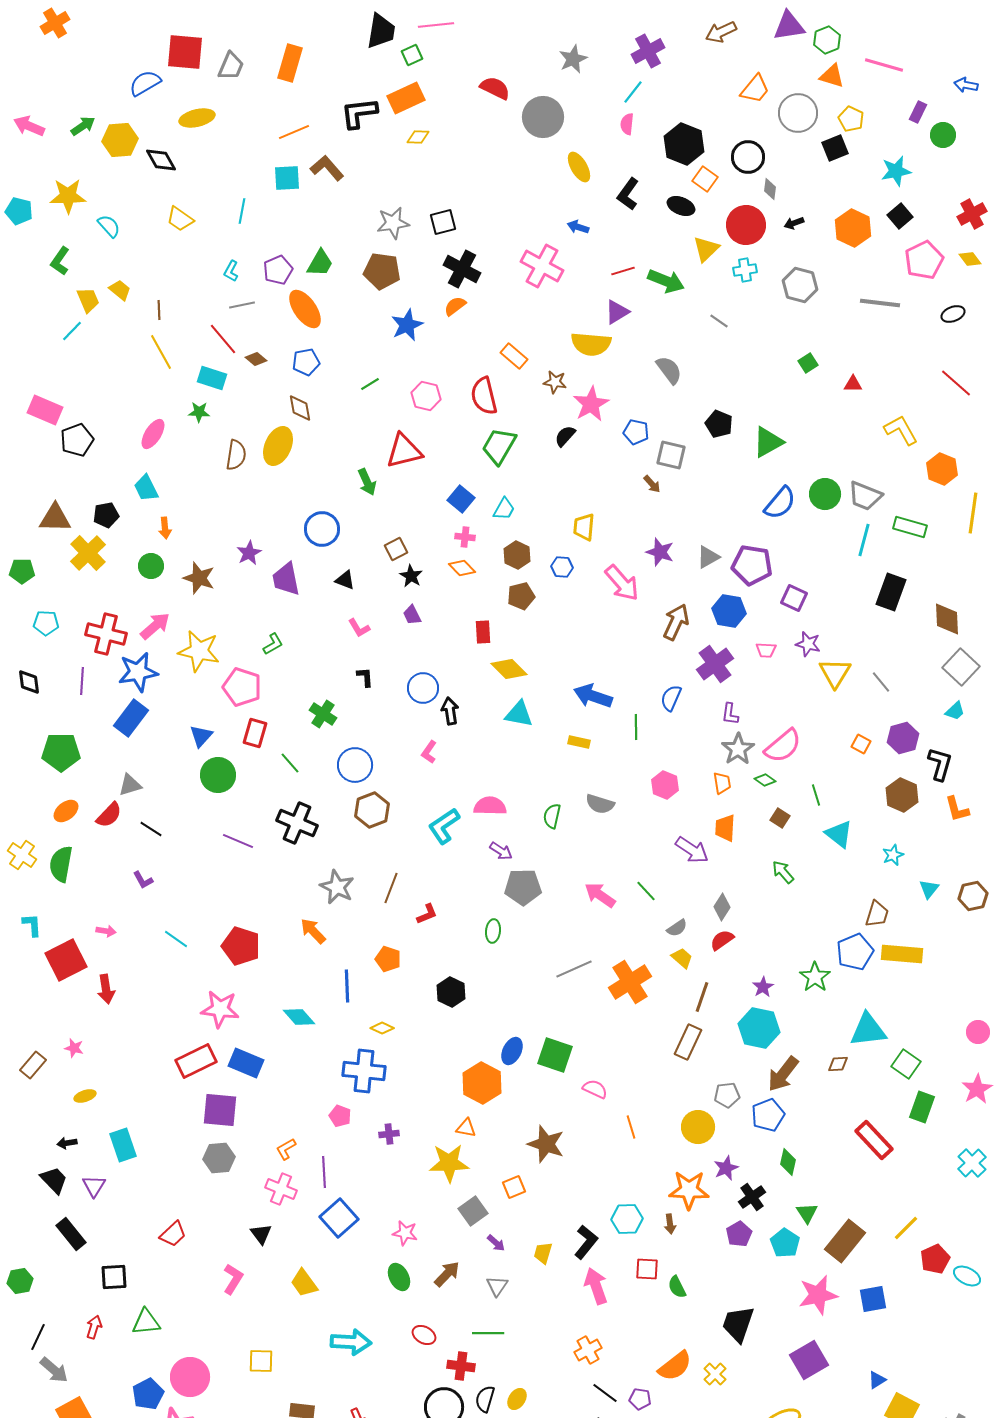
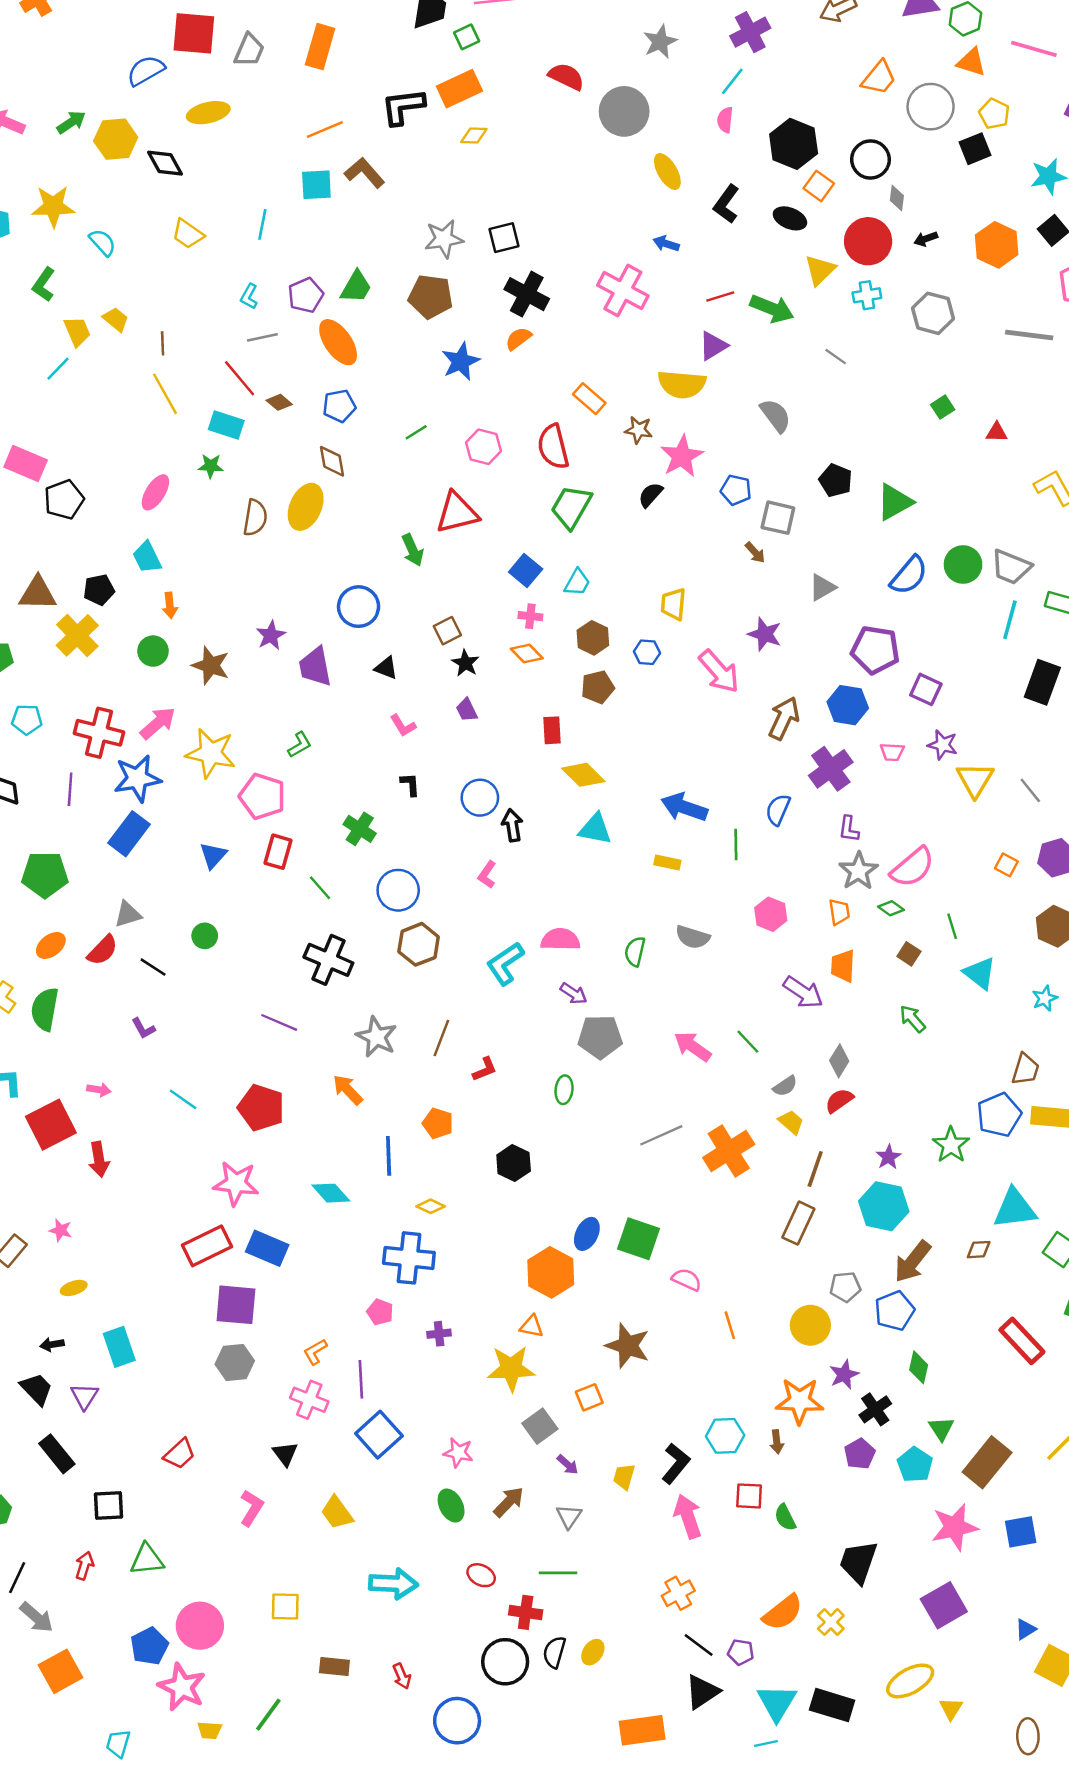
gray triangle: (708, 557) -> (822, 587), moved
green circle: (218, 775) -> (205, 936), moved, size x0.6
purple line: (238, 841) -> (279, 1022), moved

